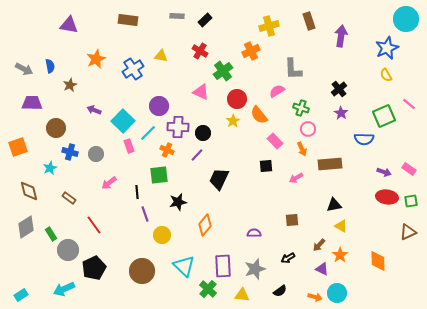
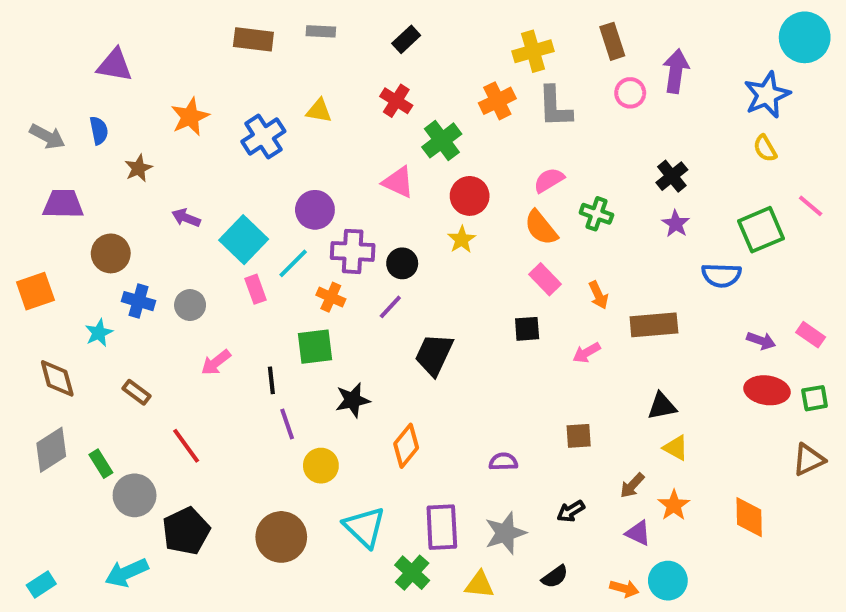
gray rectangle: (177, 16) -> (321, 31), moved
purple triangle: (69, 25) -> (115, 65), moved
gray L-shape: (293, 69) -> (555, 107), moved
orange semicircle: (259, 115) -> (541, 228), moved
pink circle: (308, 129) -> (630, 93), moved

